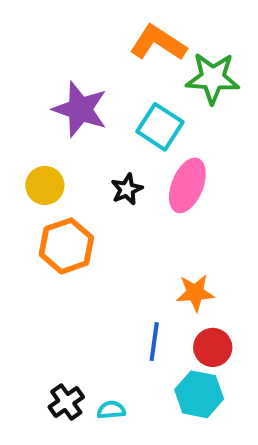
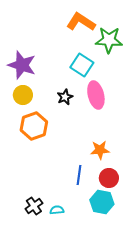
purple star: (80, 109) -> (22, 65), moved
pink ellipse: (187, 185) -> (96, 95), turned -36

